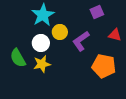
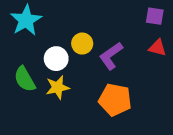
purple square: (97, 12) -> (155, 16), moved, turned 32
cyan star: (43, 15) -> (26, 20), moved
orange pentagon: (104, 66) -> (115, 100), moved

